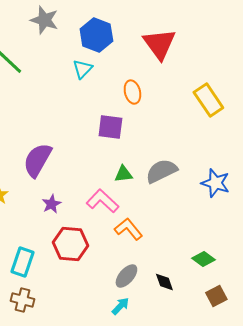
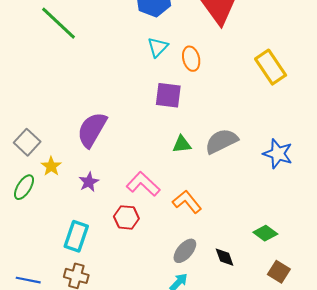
cyan triangle: (82, 69) -> (158, 47), moved
pink L-shape: (102, 201) -> (143, 184), moved
purple star: (51, 204) -> (89, 182), moved
red hexagon: (70, 244) -> (126, 217), size x0.7
brown square: (216, 296) -> (279, 272), turned -30

